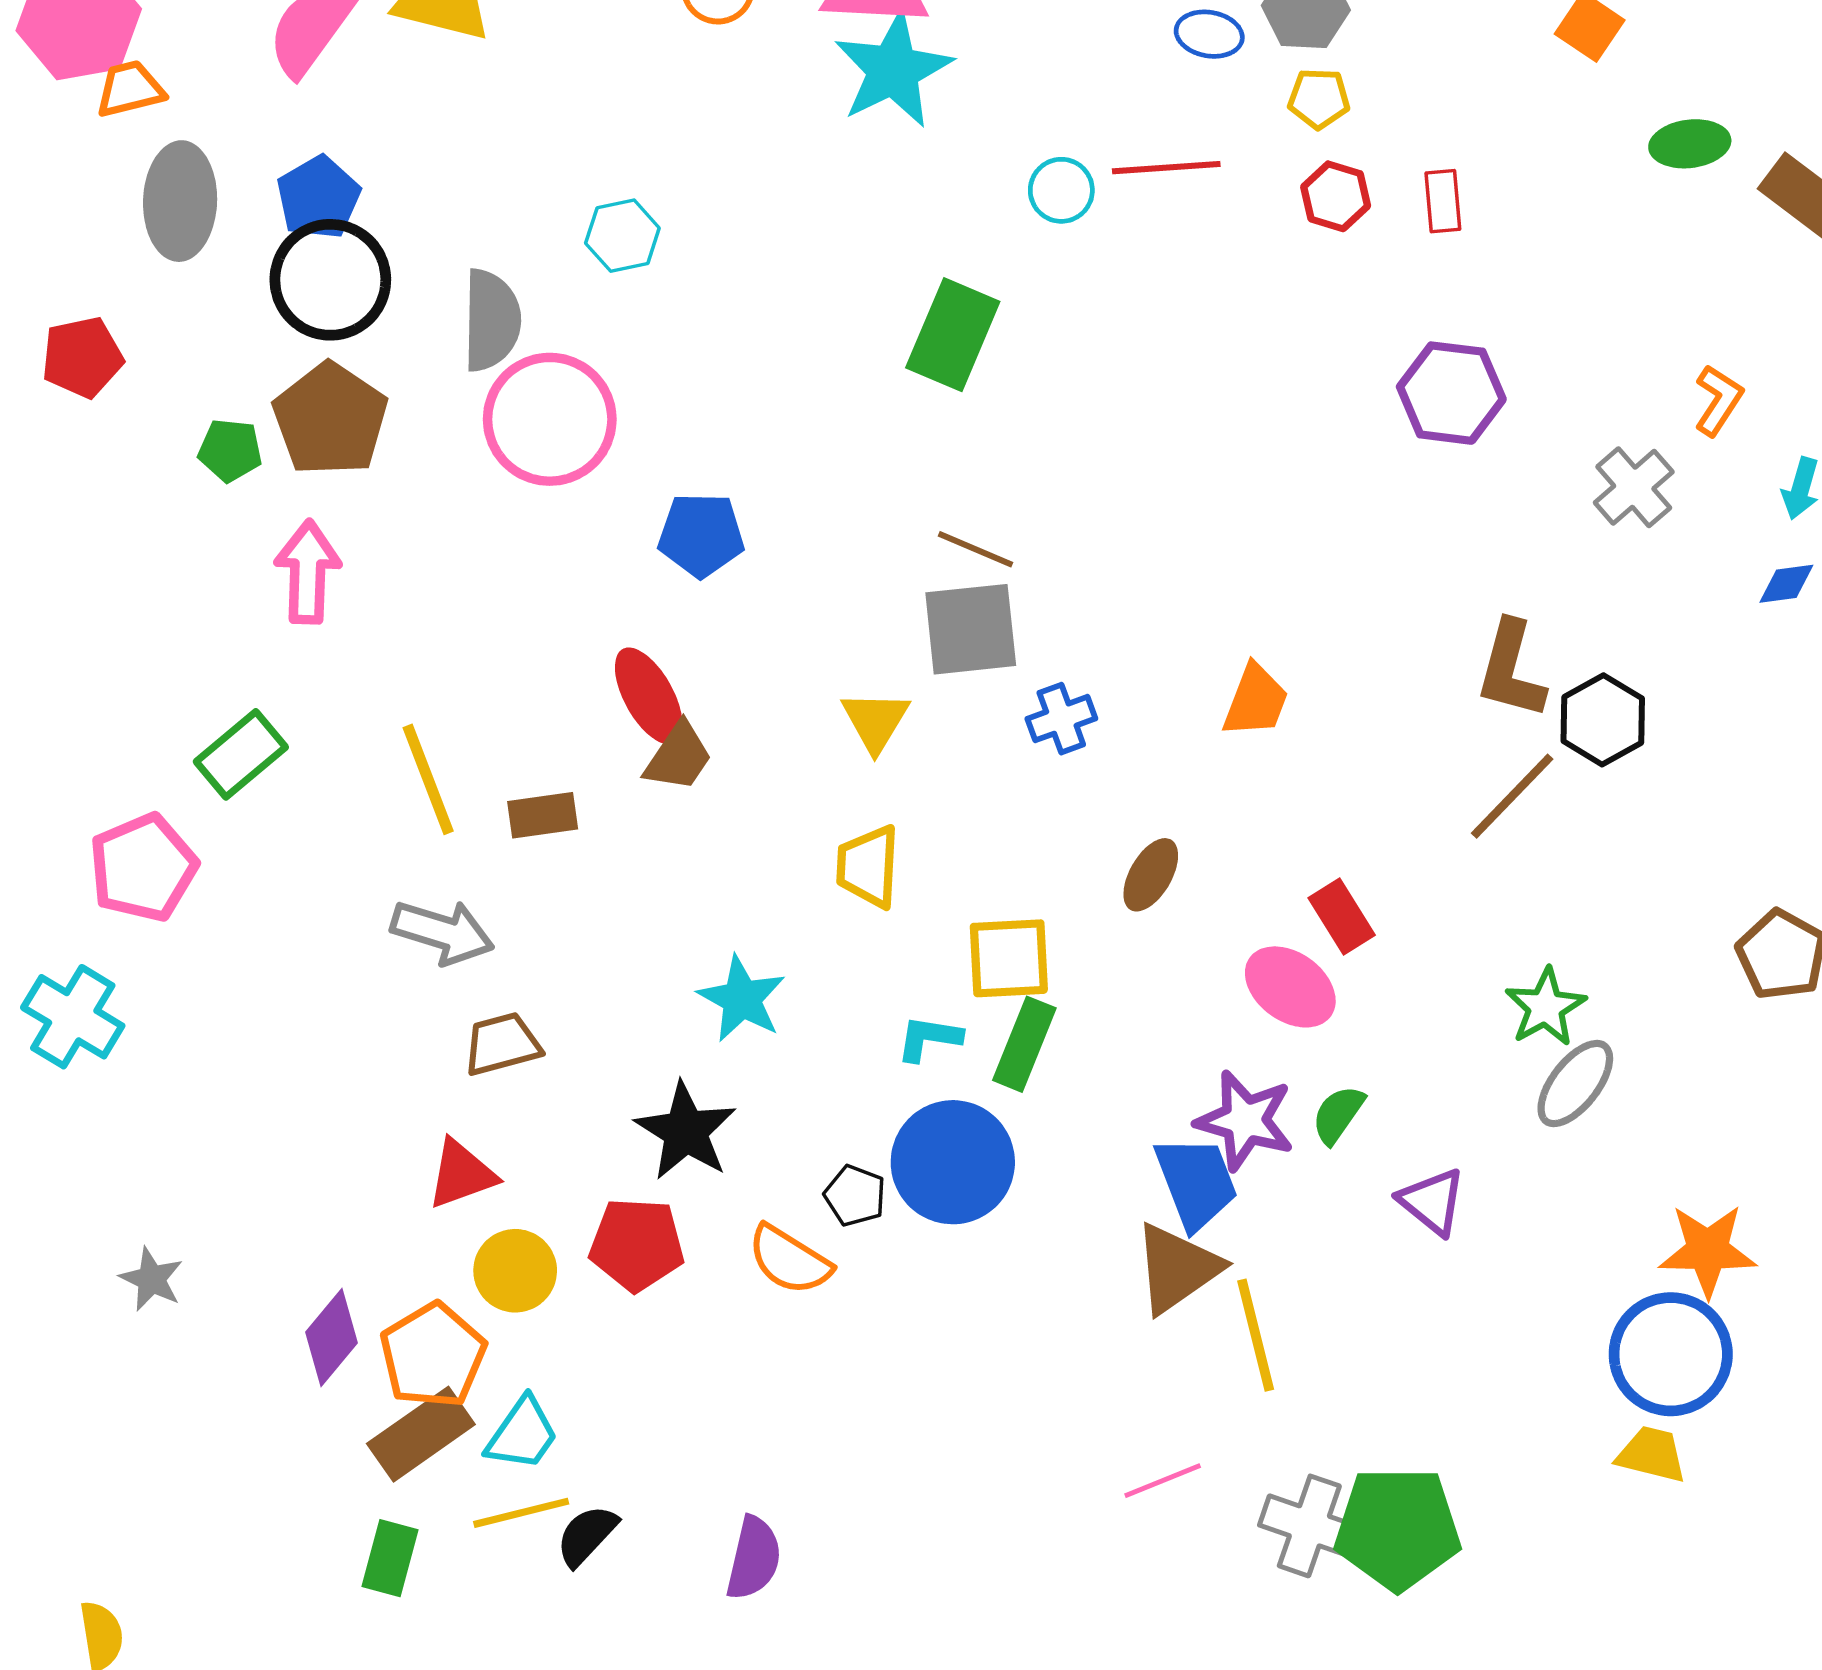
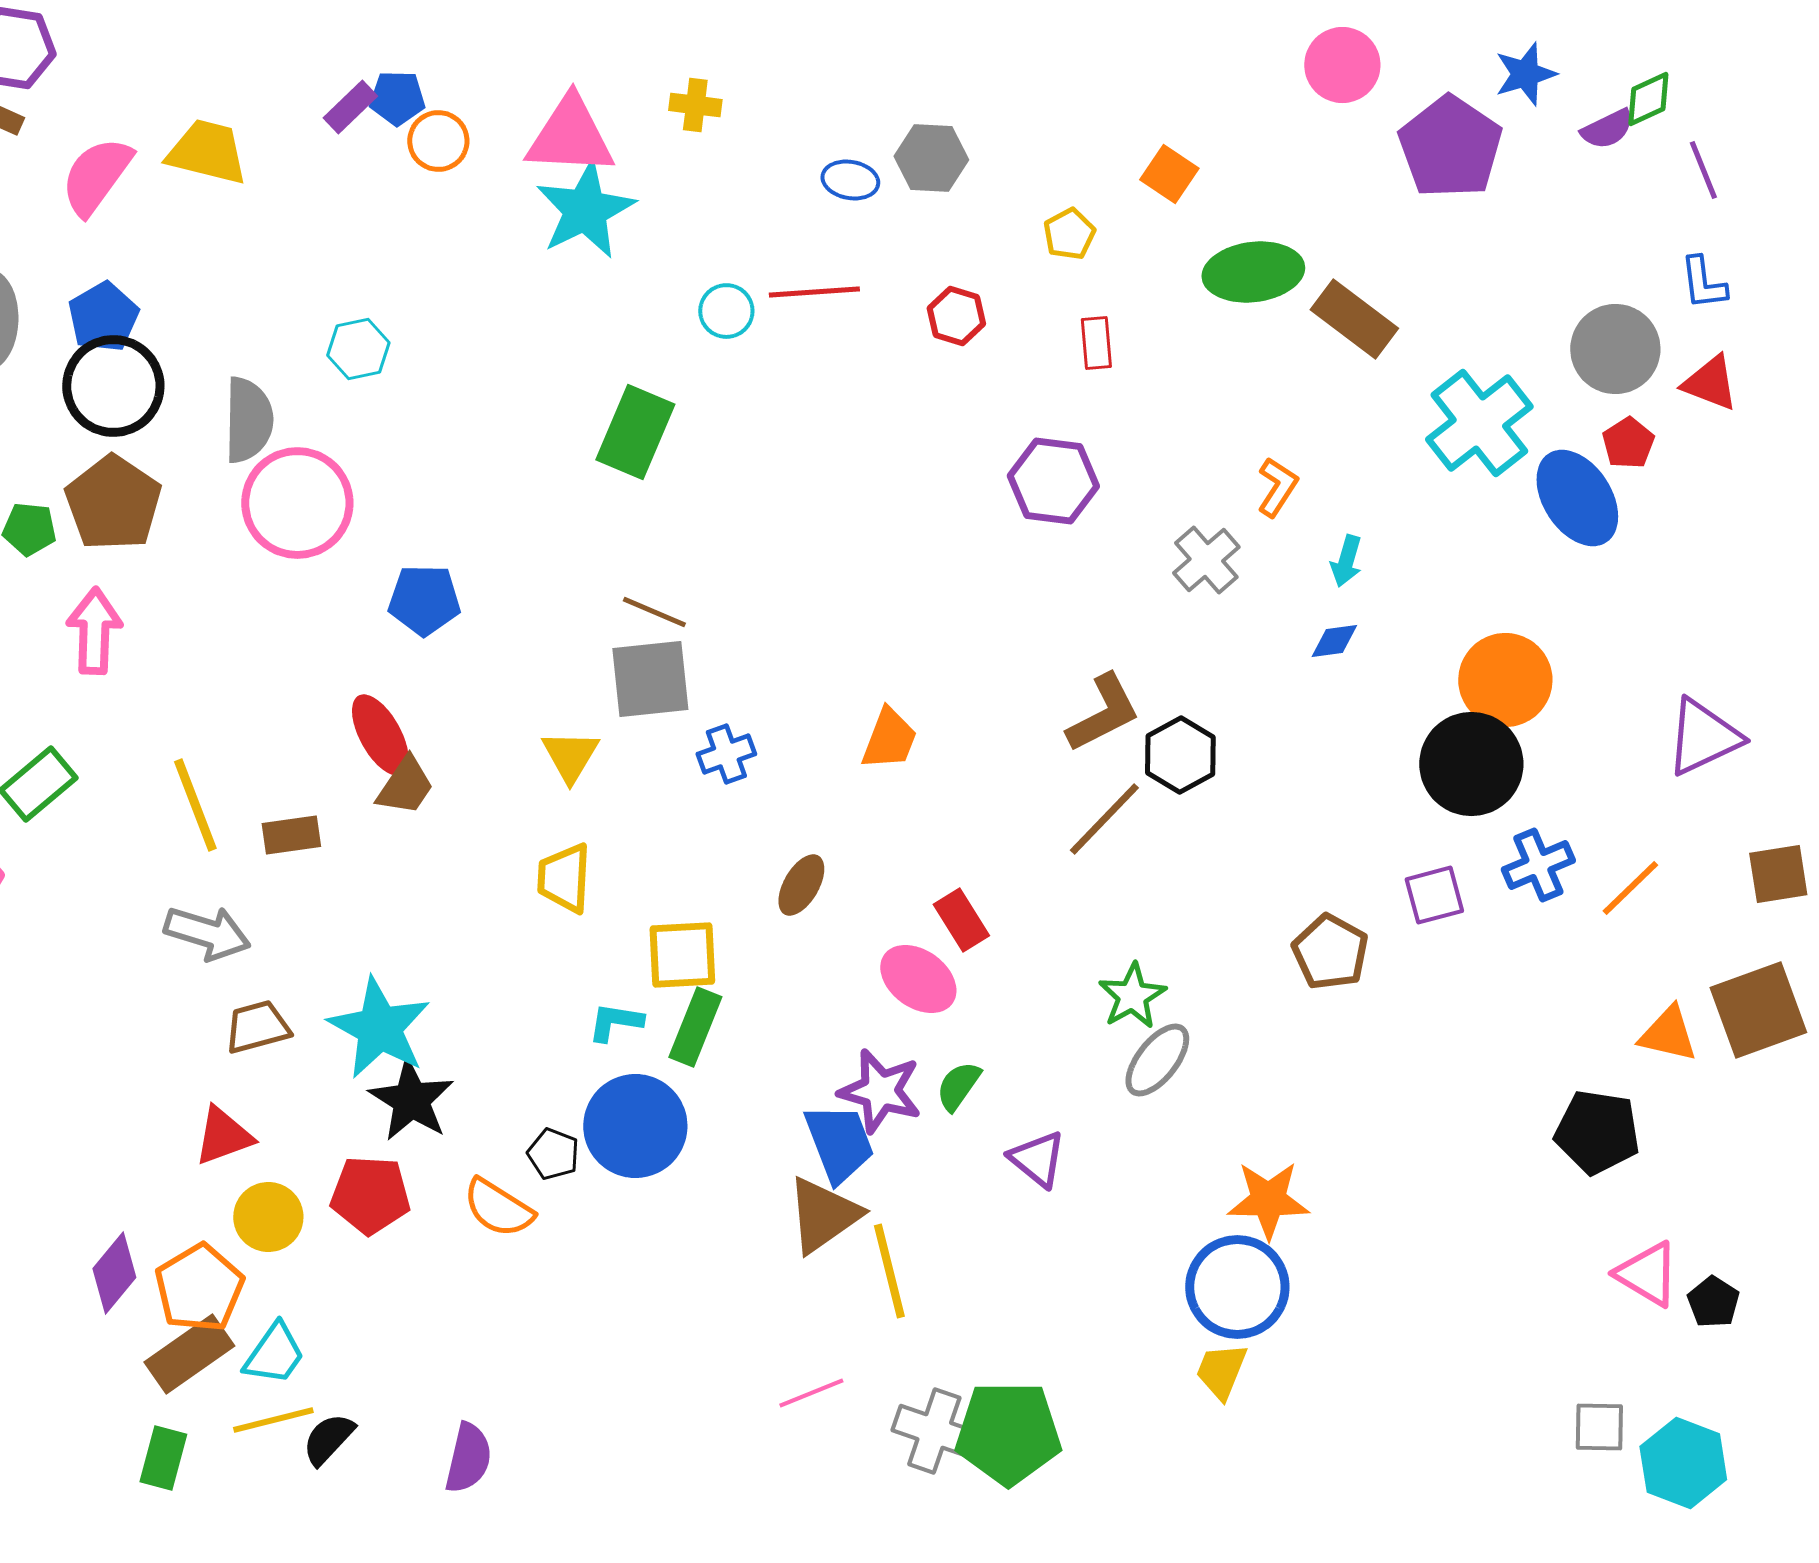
yellow pentagon: (1319, 99) -> (1069, 234), moved, turned -30
green ellipse: (1690, 144) -> (1253, 272), size x1.5
red rectangle: (1443, 201) -> (1096, 343), moved
brown L-shape: (1511, 670) -> (1103, 713), turned -132
cyan star: (742, 999) -> (379, 1028), moved, size x1.4
yellow trapezoid: (1652, 1454) -> (1221, 1371), turned -82

